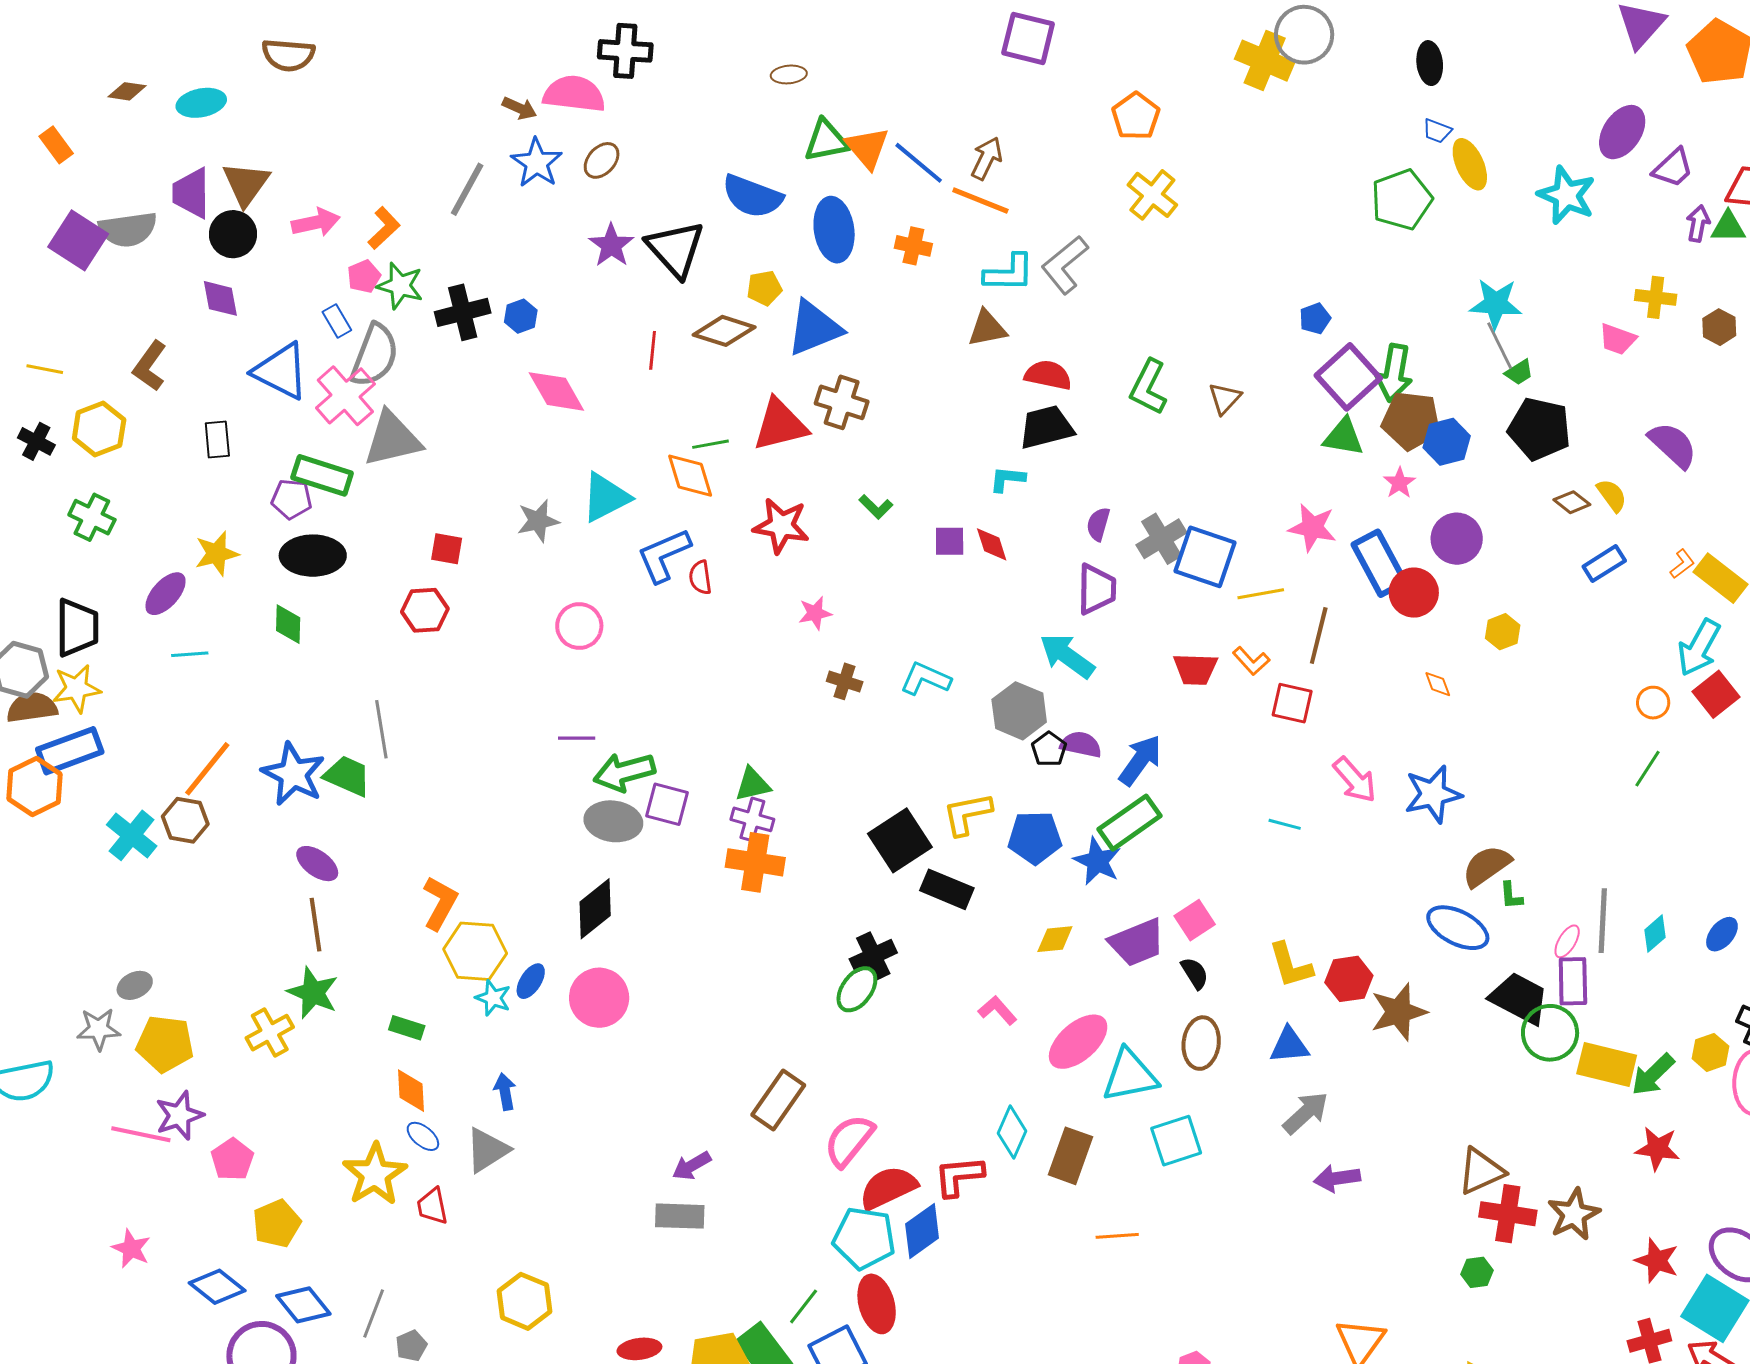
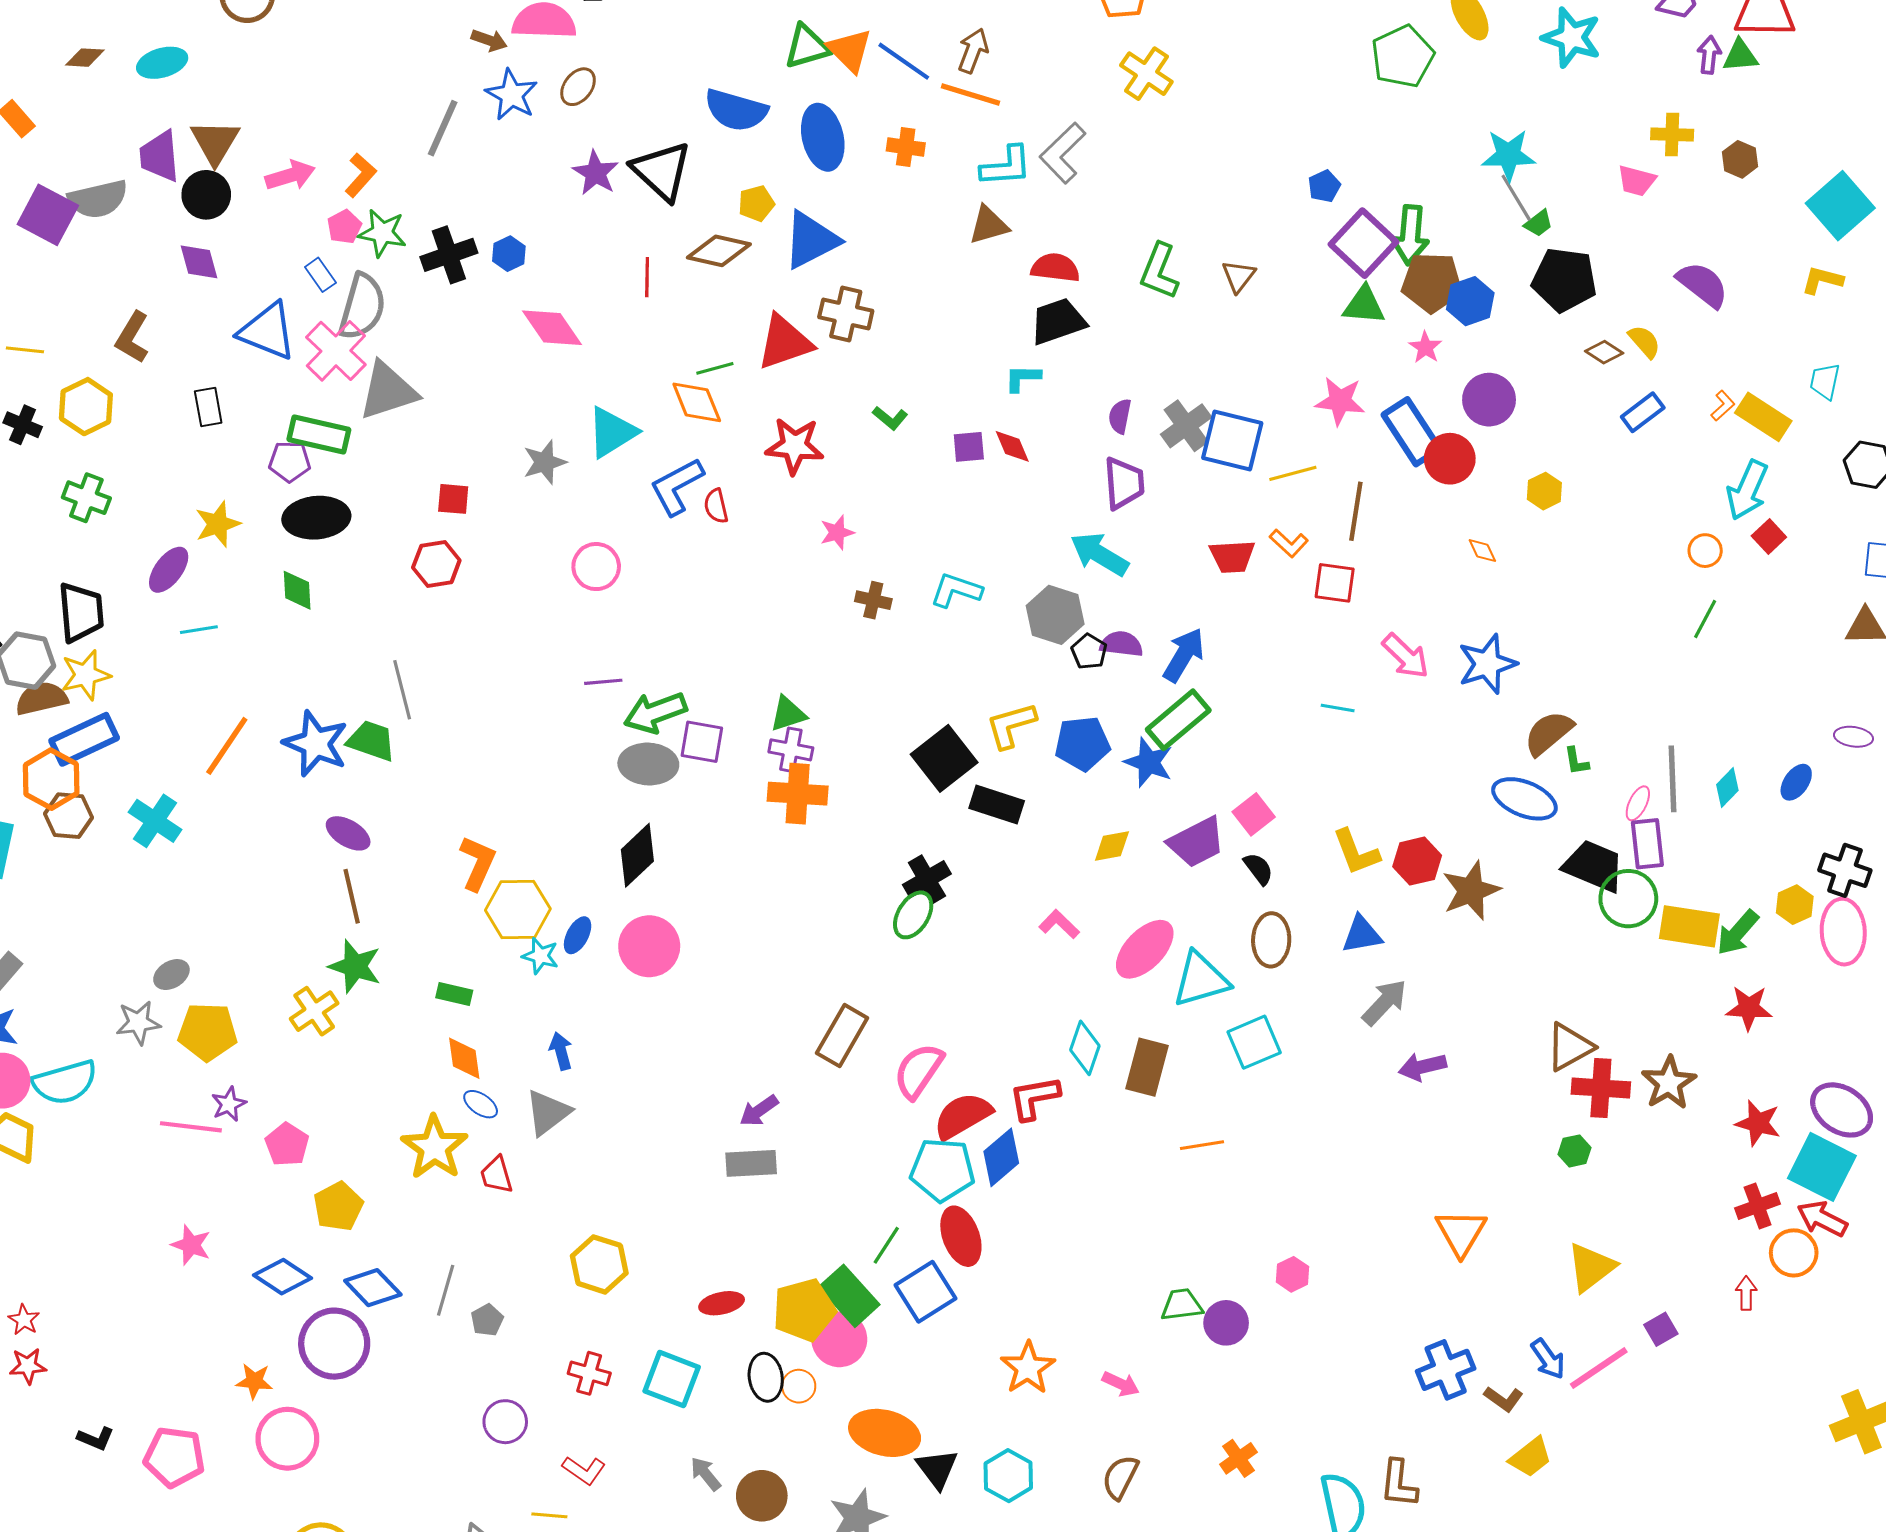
red square: (1716, 694) -> (1769, 537), size x0.7
brown hexagon: (185, 820) -> (68, 816), moved
purple star: (179, 1115) -> (229, 1104), size x0.7

